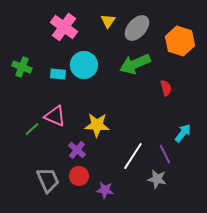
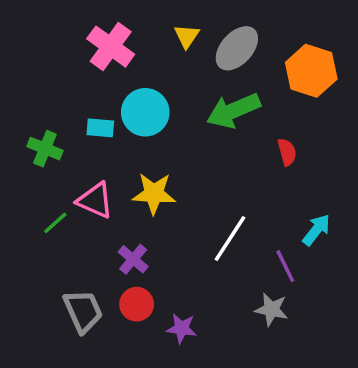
green cross: (22, 67) -> (45, 149), moved
yellow star: (97, 125) -> (154, 194), moved
white line: (133, 156) -> (230, 238), moved

